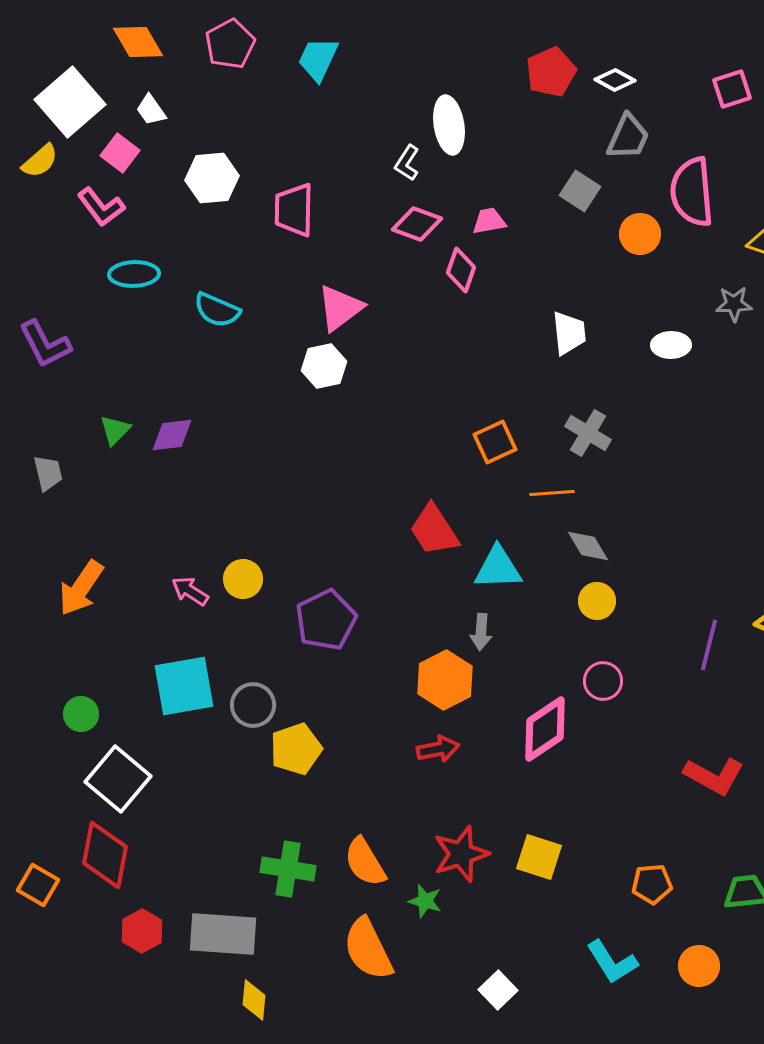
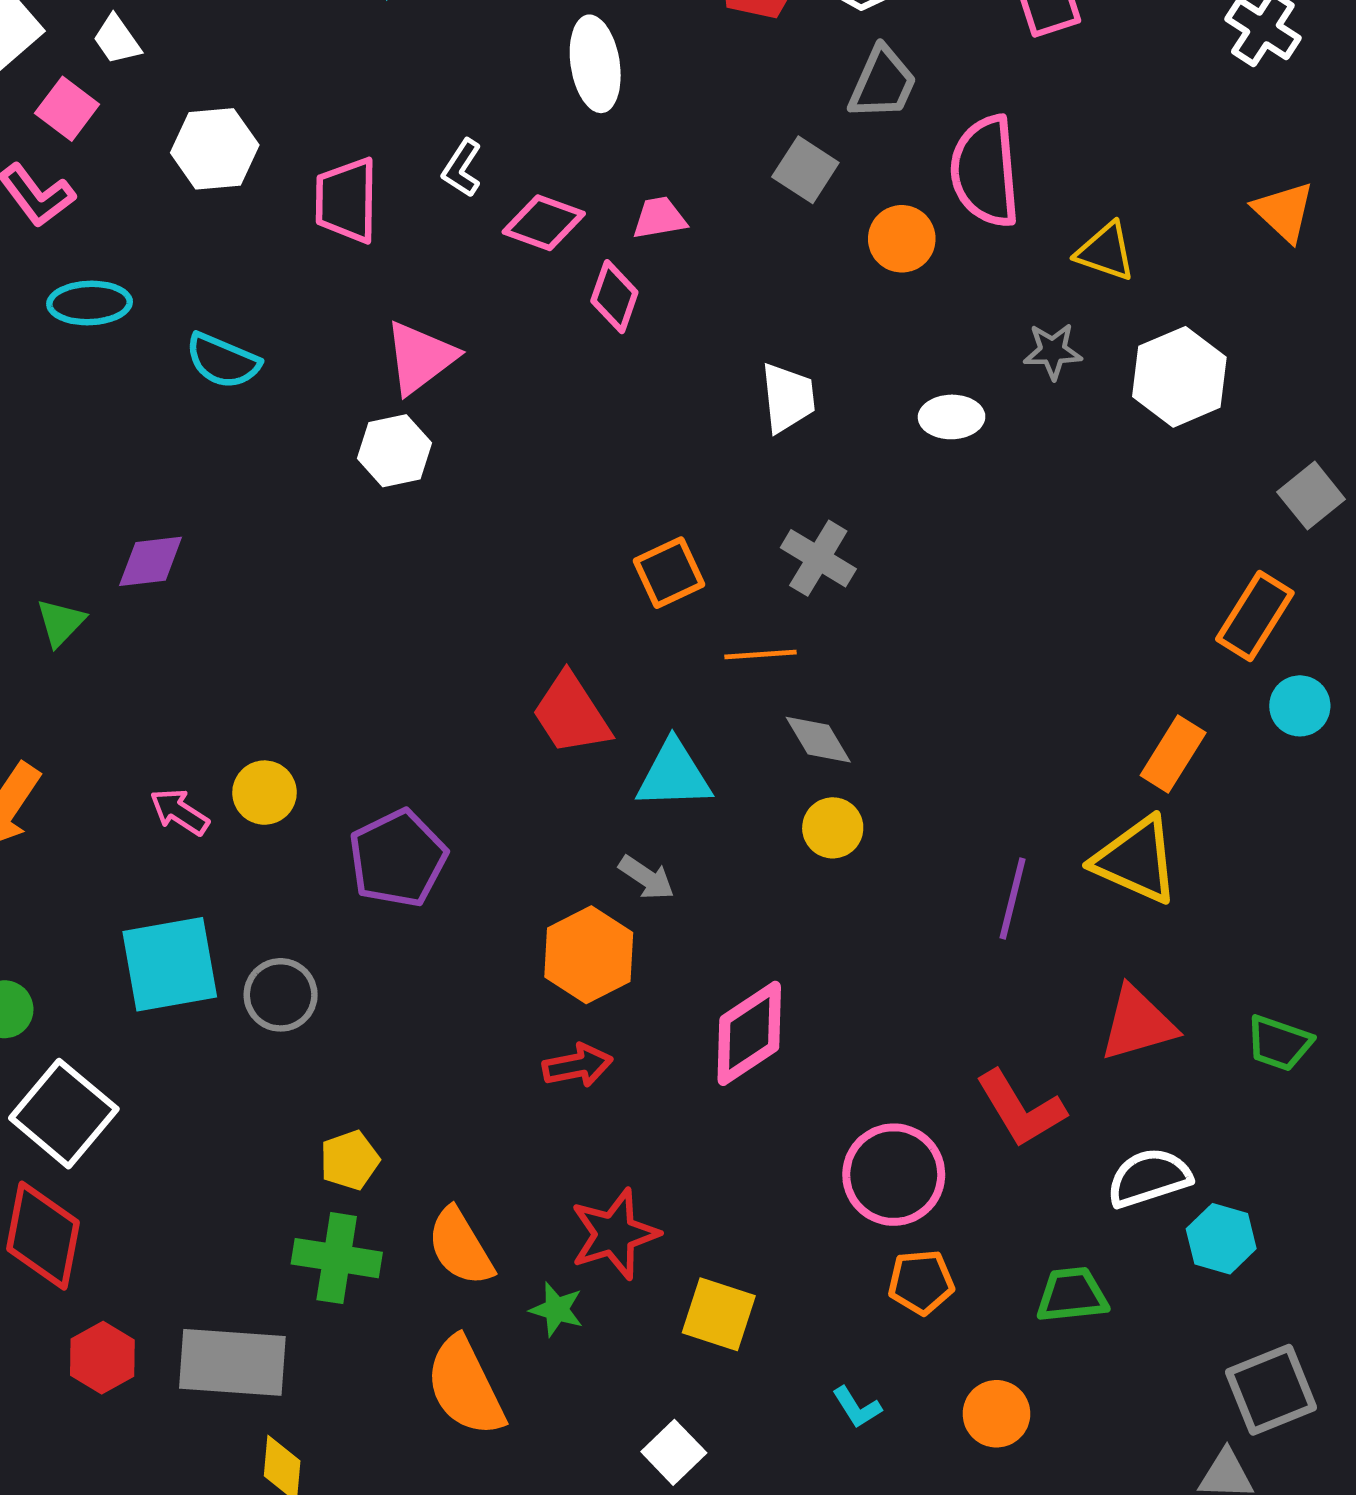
white L-shape: (407, 163) -> (462, 168), moved
green triangle: (115, 430) -> (61, 622), moved
gray arrow: (481, 632) -> (647, 878), turned -60
pink circle: (603, 681) -> (894, 1175), moved, size x1.6
yellow pentagon: (296, 749) -> (350, 1160), moved, size x0.7
red L-shape: (714, 776) -> (1021, 1109), turned 30
yellow square: (539, 857) -> (719, 1314), moved
cyan L-shape: (612, 962) -> (857, 1407), size x0.6

